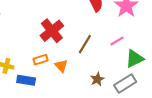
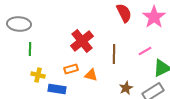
brown line: (85, 44) -> (114, 54), turned -30
orange triangle: (61, 66) -> (91, 75), turned -32

